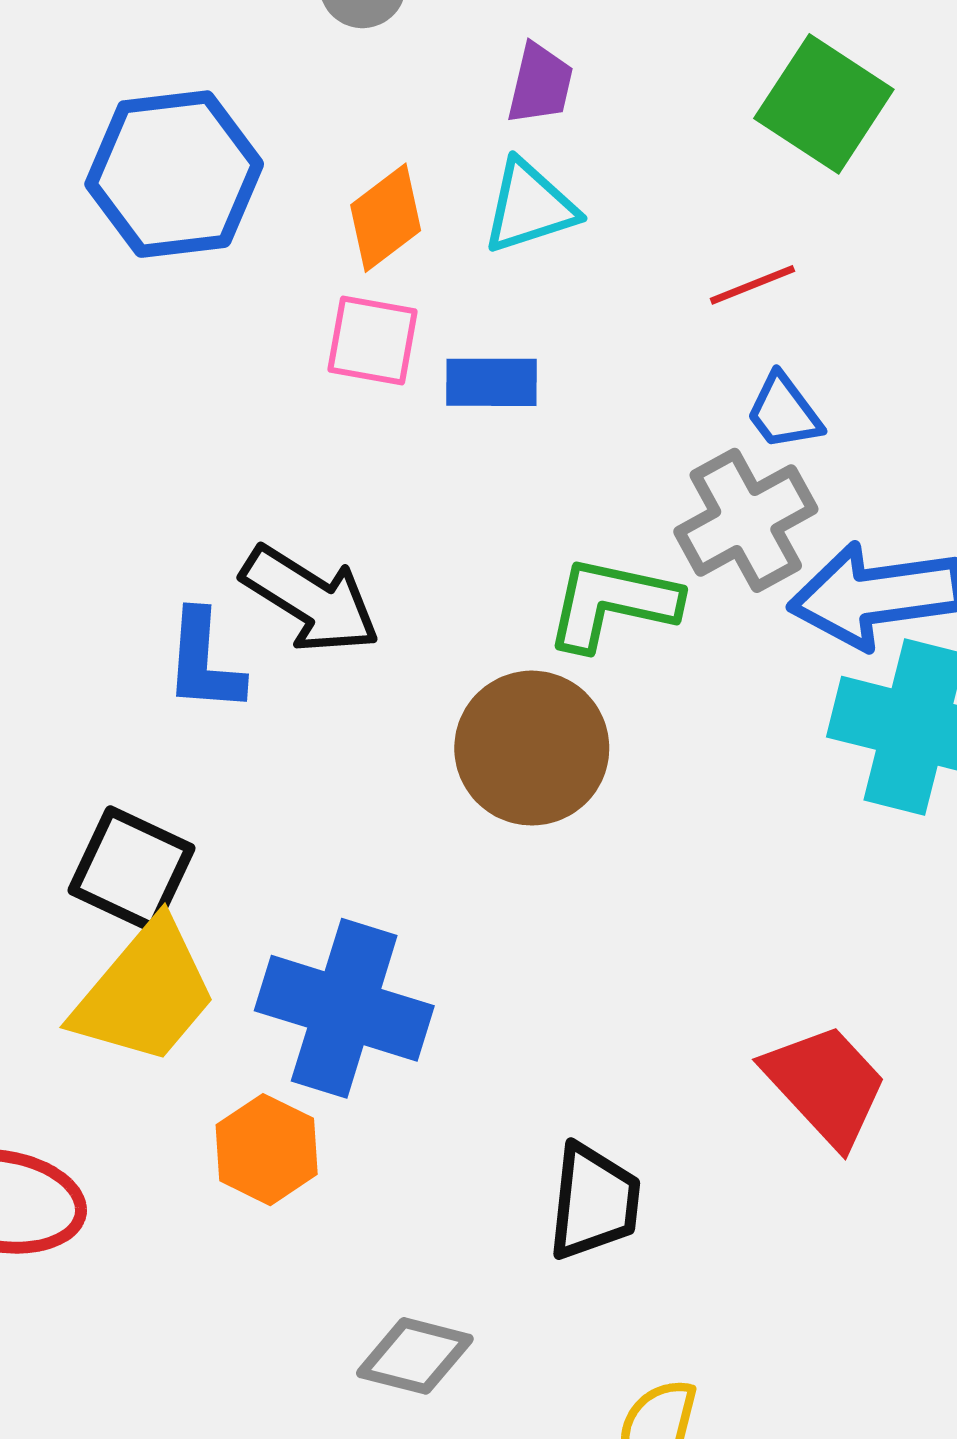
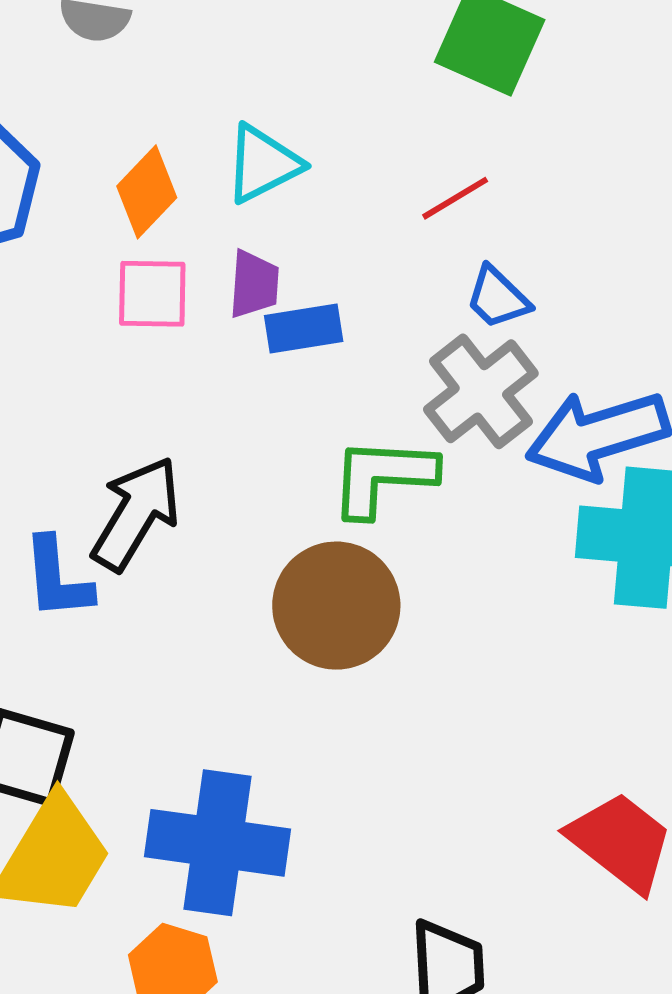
purple trapezoid: (540, 84) -> (254, 284), moved
blue rectangle: (492, 382) -> (304, 329), moved
black arrow: (311, 599) -> (136, 513), turned -82

